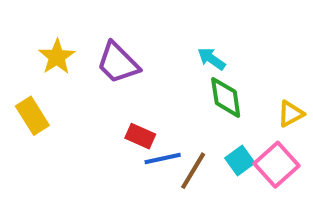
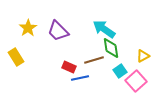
cyan arrow: (211, 59) -> (104, 29), size x1.6
cyan square: (240, 161) -> (120, 71), moved
brown line: (193, 171) -> (94, 60), moved, turned 42

